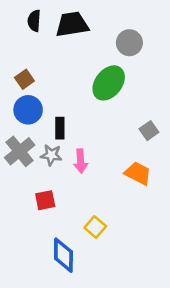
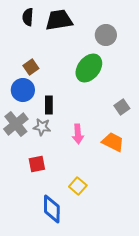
brown square: (24, 79) -> (31, 67), moved
pink arrow: (81, 161) -> (78, 134), moved

